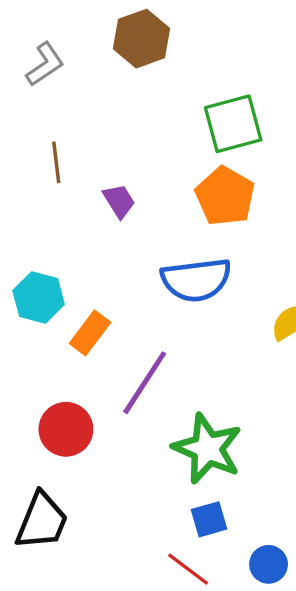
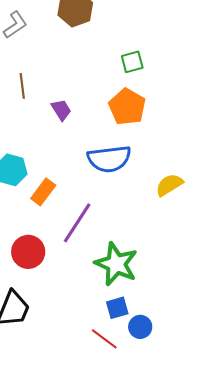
green square: (233, 124) -> (132, 62), size x0.6
blue circle: (269, 564) -> (140, 327), moved

